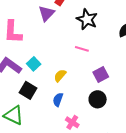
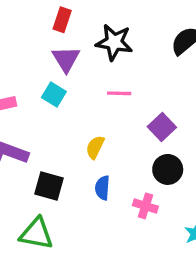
purple triangle: (46, 13) -> (66, 59), moved
cyan square: (34, 64) -> (54, 94), moved
pink cross: (72, 122) -> (145, 206), moved

